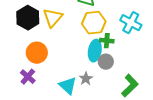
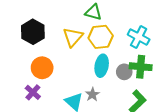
yellow triangle: (53, 18) -> (73, 37), moved
green cross: (107, 41) -> (141, 67), moved, size x1.5
gray circle: (106, 62) -> (124, 72), moved

